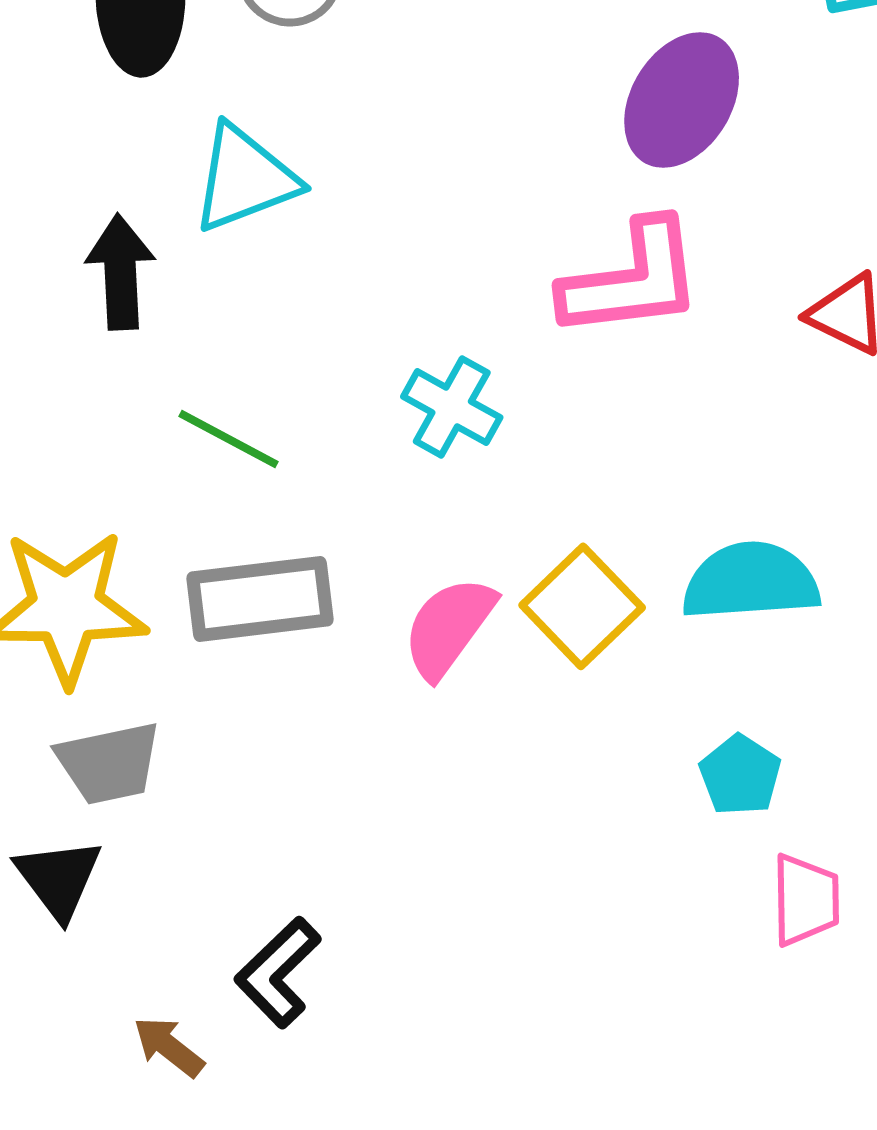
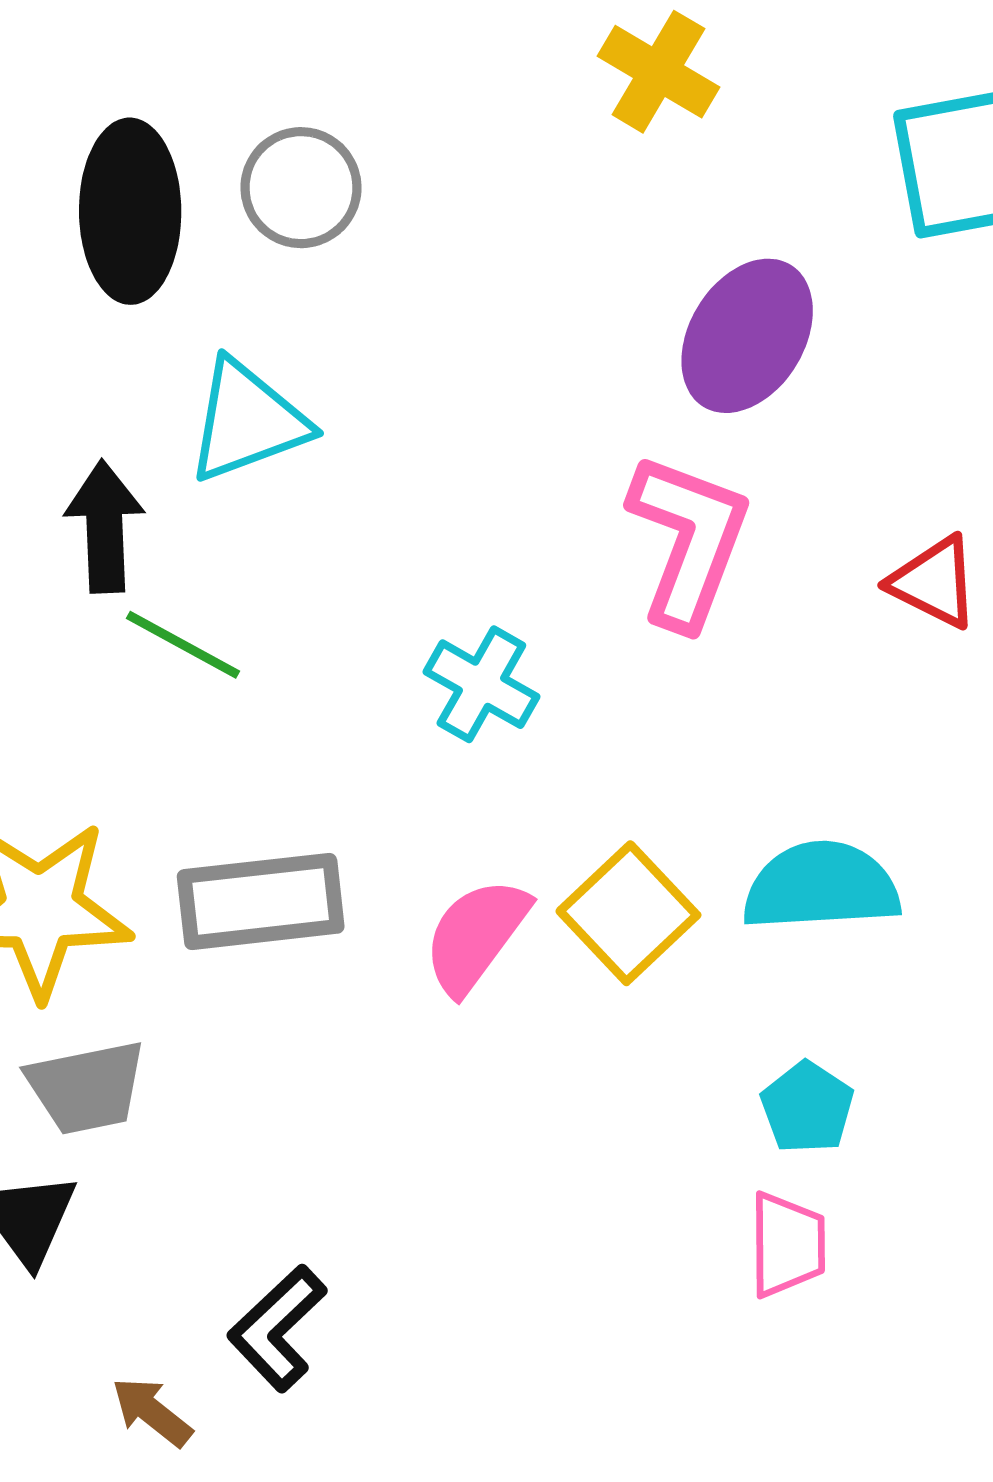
pink L-shape: (632, 280) -> (688, 540), turned -63
green line: (229, 439) -> (183, 645), moved
pink trapezoid: (806, 900) -> (787, 1245), moved

